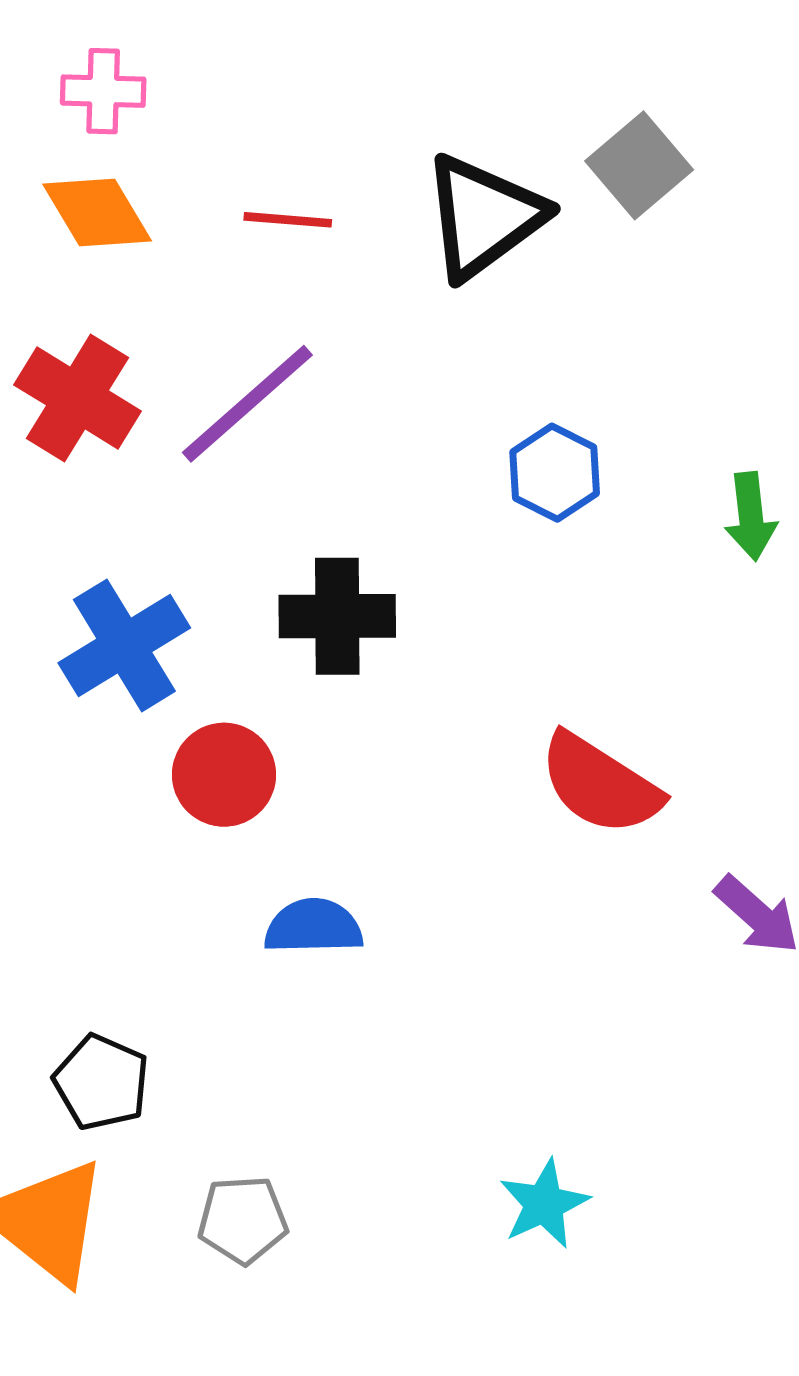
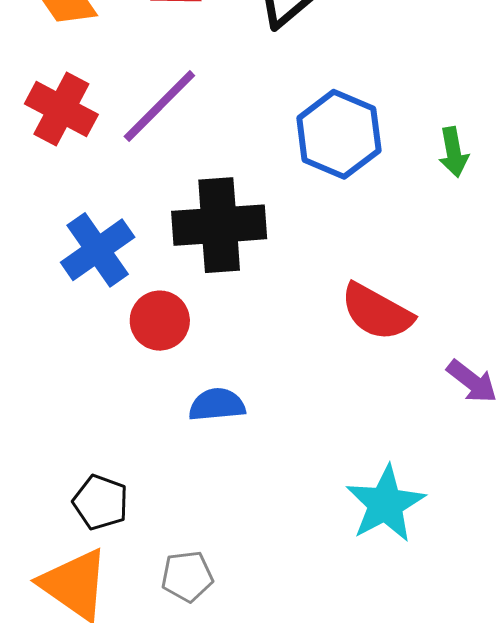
blue hexagon: (555, 473) -> (339, 134), size x1.6
black cross: (337, 616) -> (219, 225), size x1.4
cyan star: (544, 1204) -> (385, 504), moved, size x1.5

